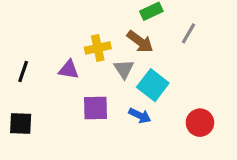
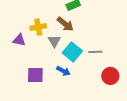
gray line: (189, 33) -> (95, 52), moved, turned 56
purple square: (95, 108) -> (35, 75), moved
red circle: (200, 123) -> (110, 76), moved

